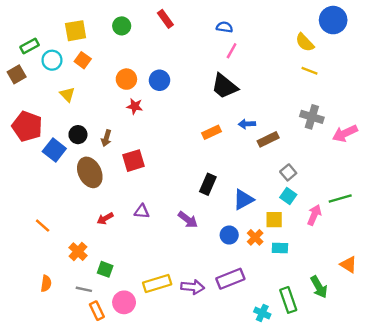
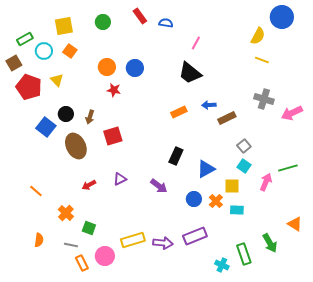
blue semicircle: (224, 27) -> (166, 23), moved
yellow semicircle: (305, 42) -> (258, 36), turned -108
red pentagon: (27, 126) -> (29, 87), moved
purple triangle: (142, 211) -> (120, 179), turned -32

